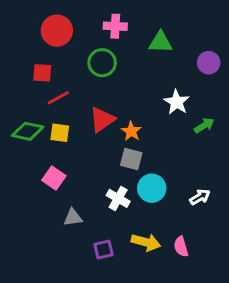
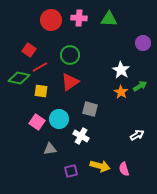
red circle: (57, 31) -> (51, 20), moved
green triangle: (160, 42) -> (109, 19), moved
green circle: (102, 63) -> (70, 55), moved
red square: (42, 73) -> (29, 50), turned 32
green diamond: (28, 131) -> (19, 78), moved
orange star: (131, 131) -> (121, 92), moved
cyan circle: (152, 188) -> (59, 119), moved

